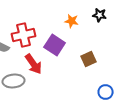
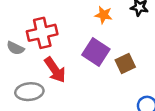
purple square: (55, 45) -> (96, 52), moved

